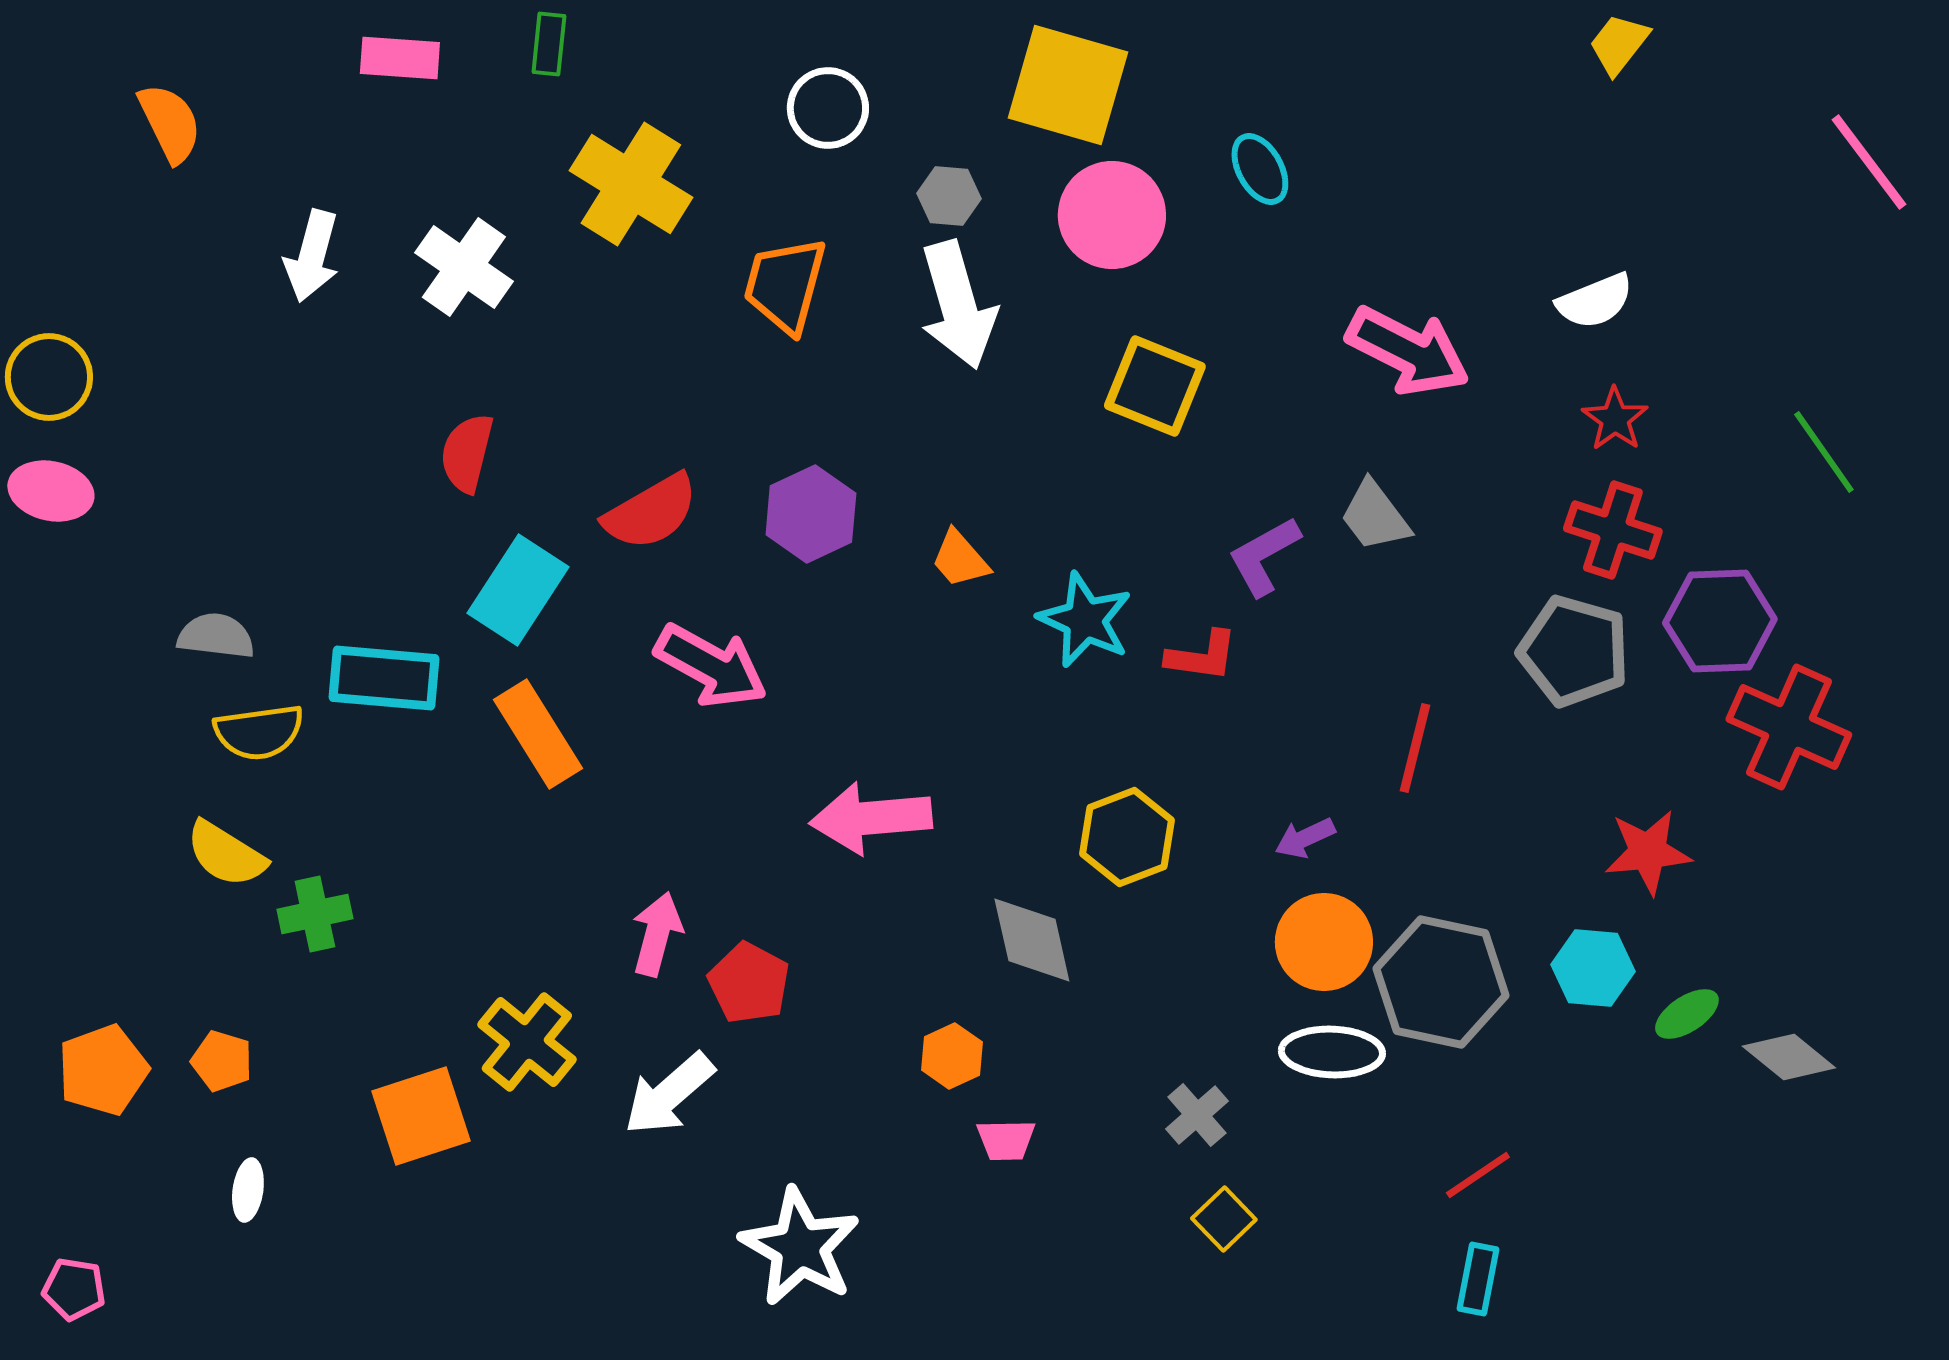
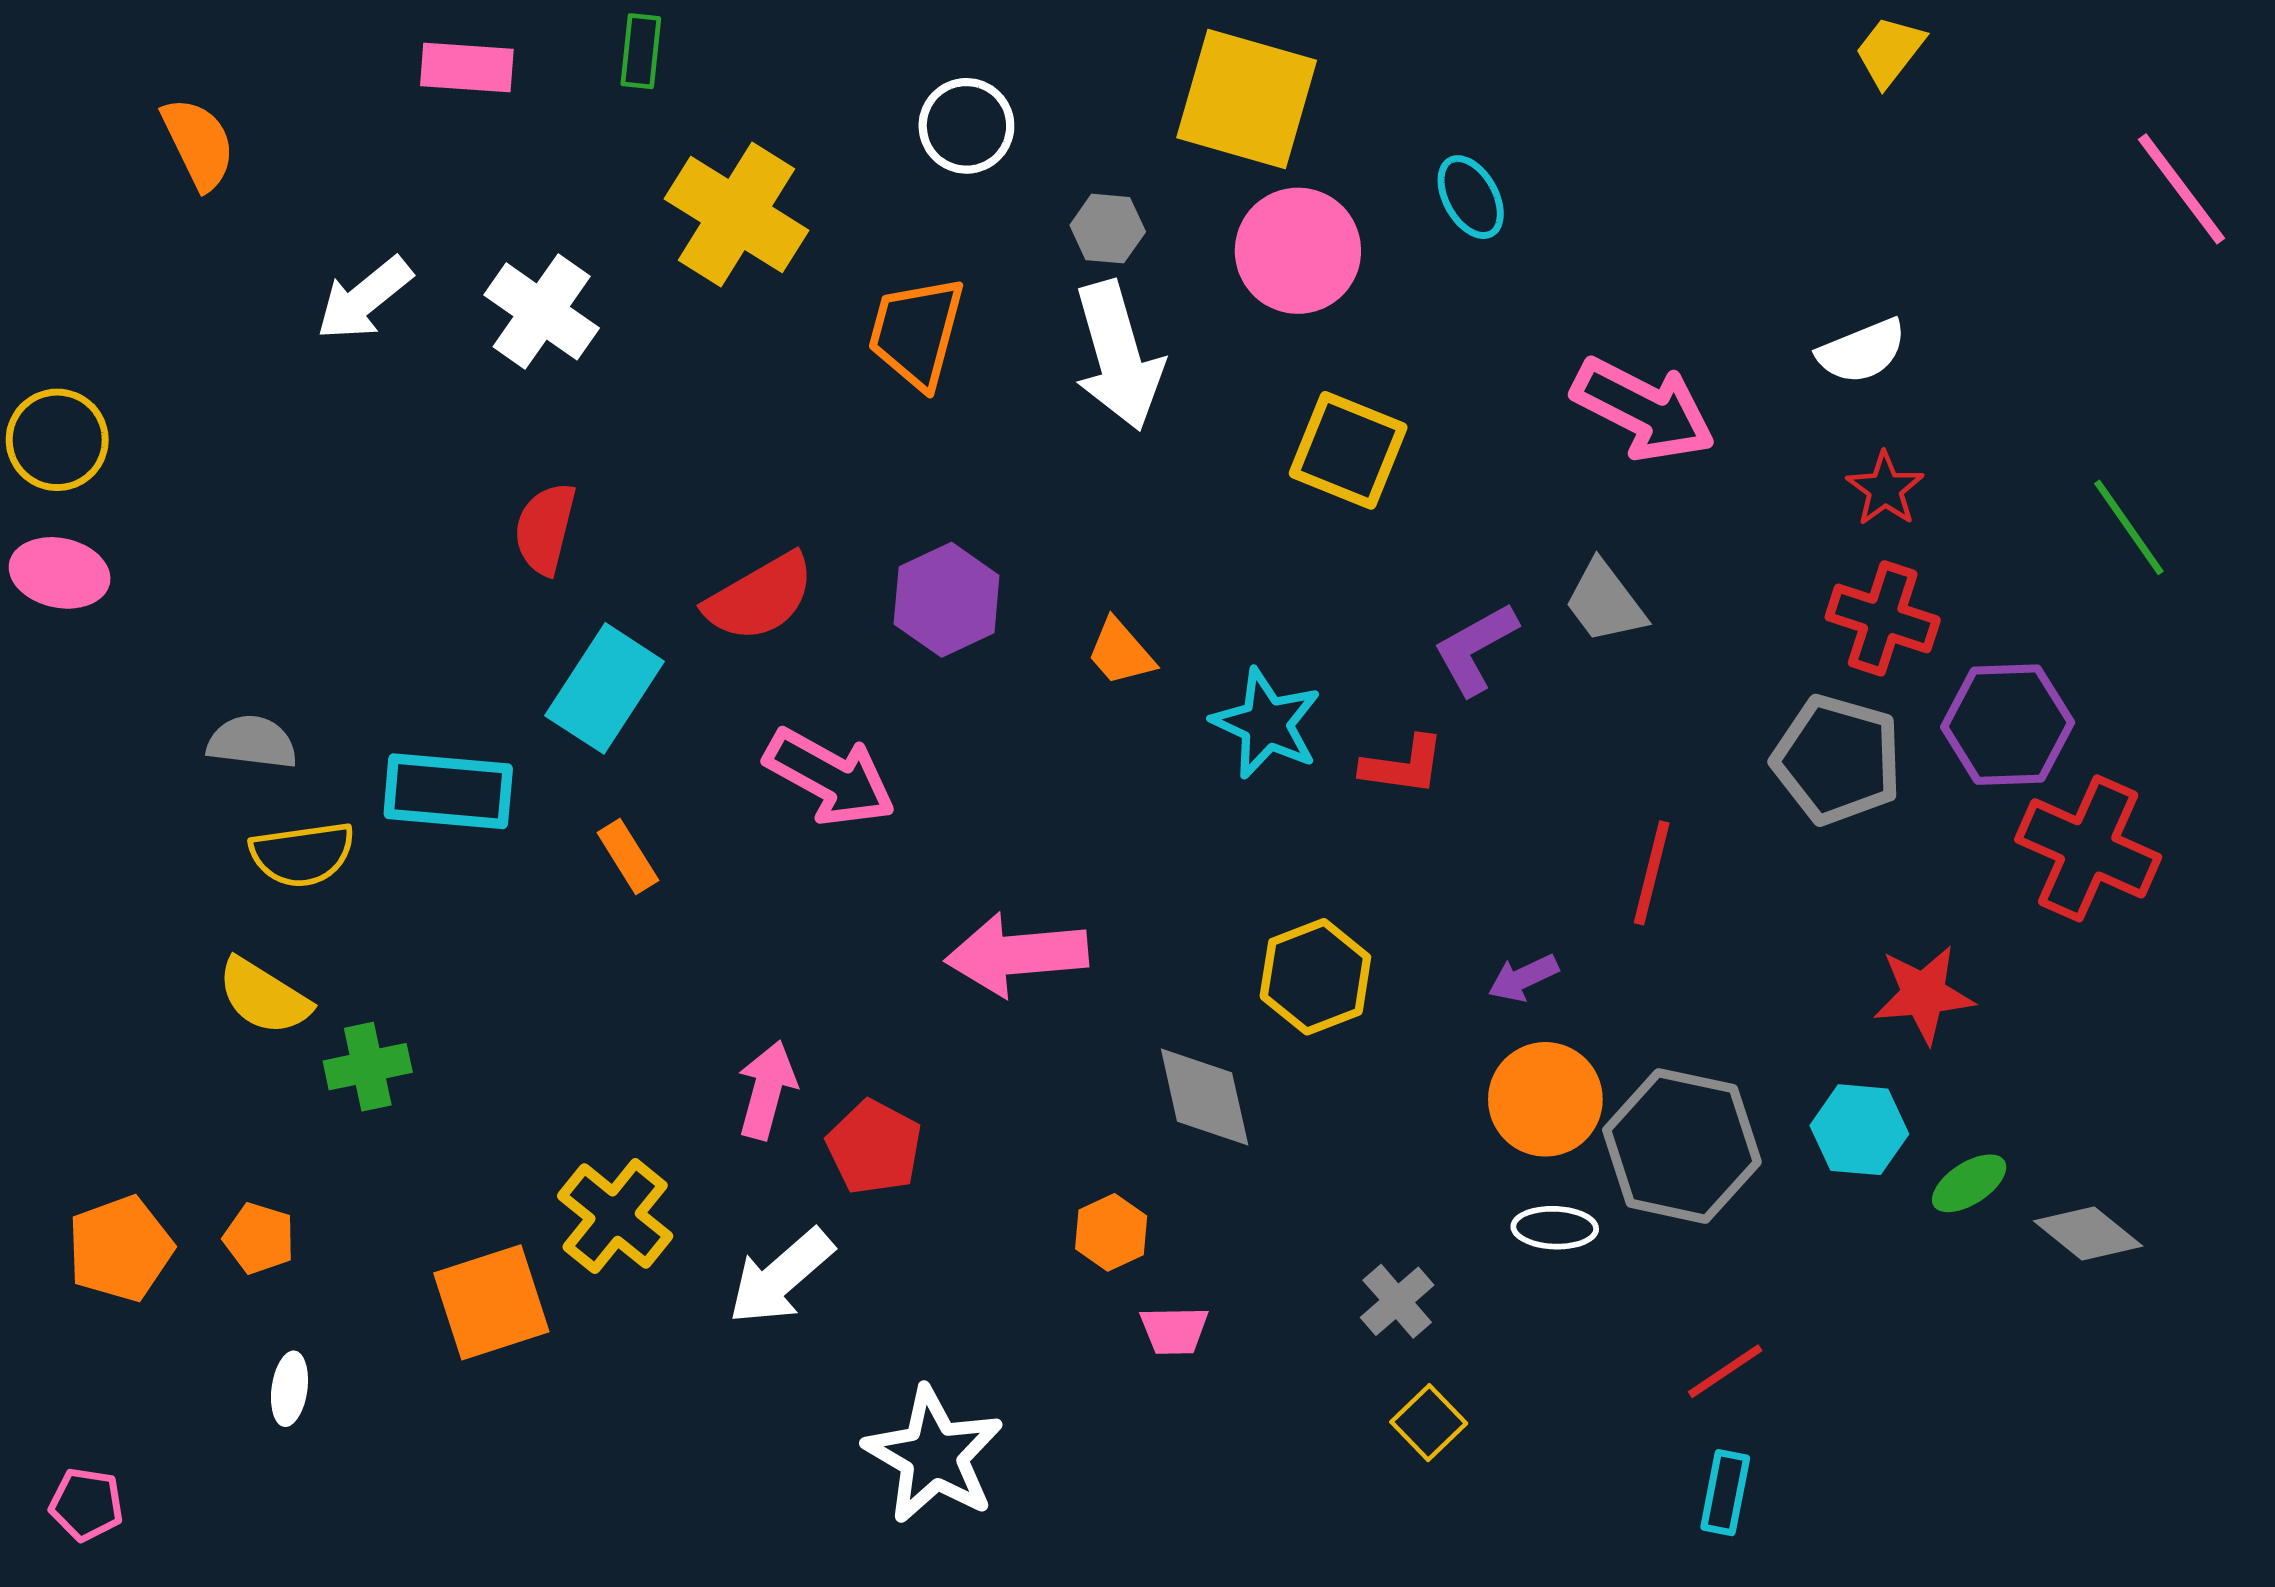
white arrow: (312, 256) -> (364, 299), turned 36
orange rectangle: (538, 734) -> (628, 857), size x0.6
white ellipse: (1332, 1052) -> (1555, 1228), size x0.7

